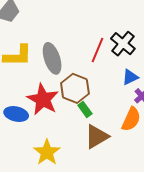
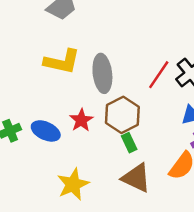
red star: (43, 99) -> (81, 120), size x0.6
brown triangle: (97, 137) -> (136, 178), turned 44

